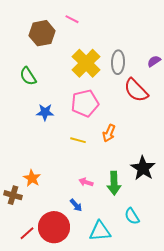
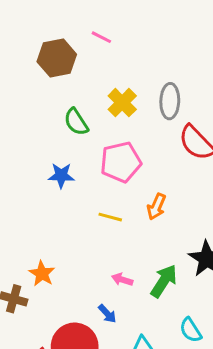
yellow cross: (86, 63) -> (122, 103), size x0.7
green semicircle: (28, 76) -> (76, 122), moved
green arrow: (114, 183) -> (164, 281), turned -145

